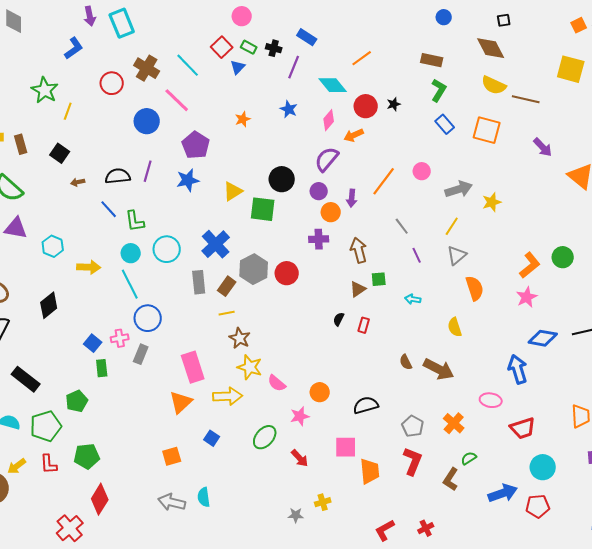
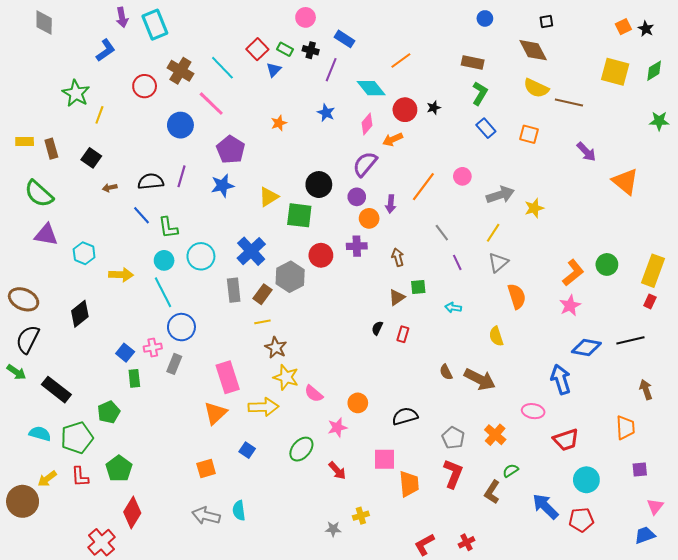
pink circle: (242, 16) -> (306, 17), moved
orange square: (487, 130) -> (529, 134), size x0.7
brown arrow: (359, 250) -> (398, 257), size x0.7
red circle: (287, 273) -> (321, 255), moved
green pentagon: (87, 456) -> (119, 469), turned -30
blue arrow: (503, 493) -> (545, 506), turned -116

